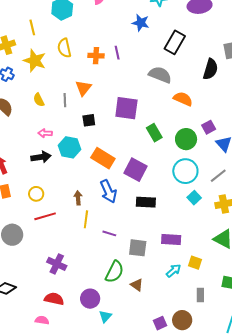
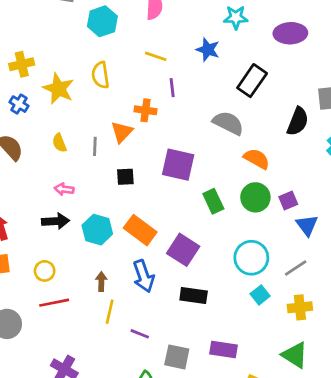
yellow line: (32, 27) -> (156, 56), moved, turned -63
orange cross: (96, 56) -> (146, 110), moved
green circle: (186, 139) -> (255, 197), moved
cyan hexagon: (69, 147) -> (97, 230), moved

